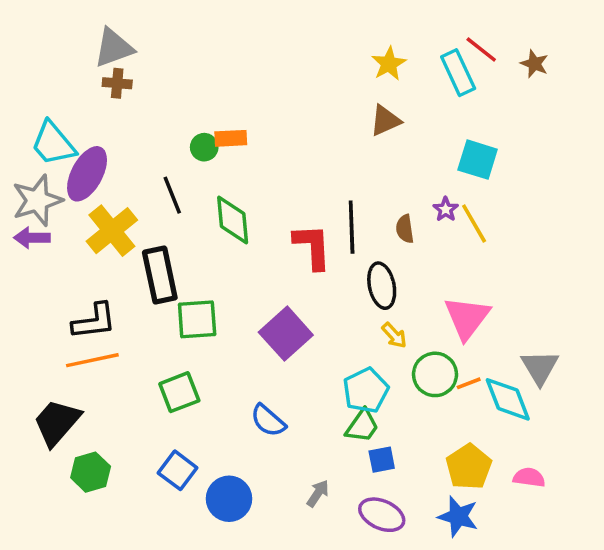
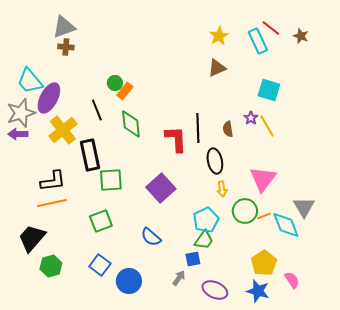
orange rectangle: (231, 138) -> (125, 91), moved, turned -48
yellow arrow: (394, 335) -> (222, 189), turned 35
blue square: (382, 460) -> (193, 259), moved
pink semicircle: (529, 477) -> (292, 280), moved, turned 48

